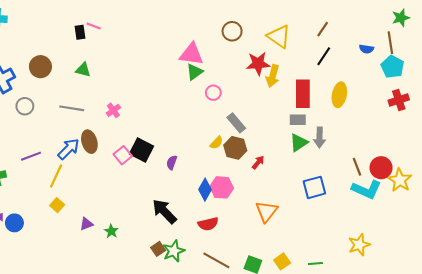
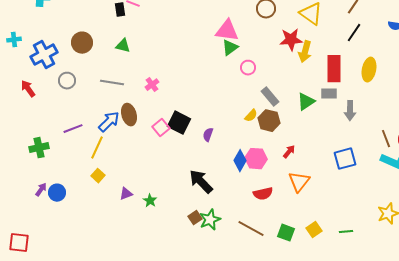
green triangle: (299, 143) -> (306, 102), moved
red arrow: (258, 162) -> (289, 152), moved
red semicircle: (208, 224) -> (263, 194), moved

